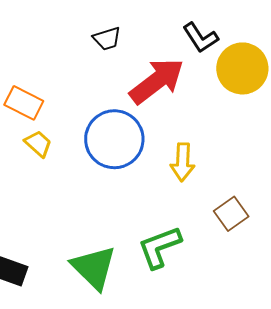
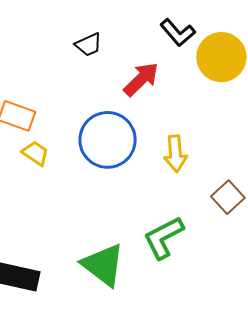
red arrow: (157, 81) -> (141, 79), size x0.7

